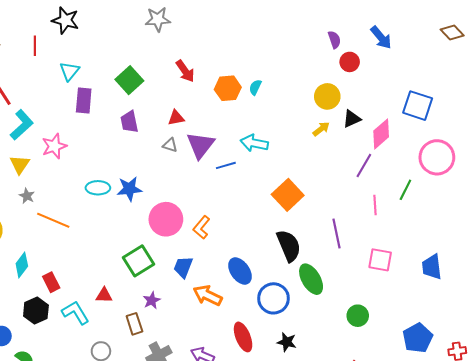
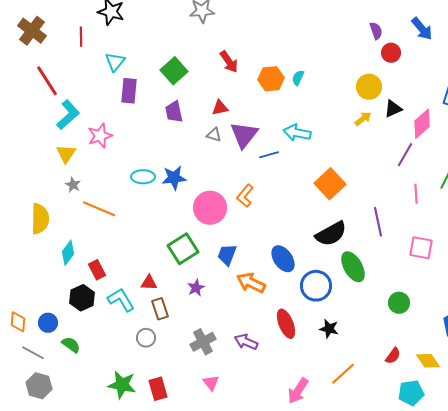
orange L-shape: (201, 227) -> (245, 196), moved
black semicircle: (289, 246) -> (331, 234), turned 84
brown rectangle: (134, 324) -> (160, 309), moved

